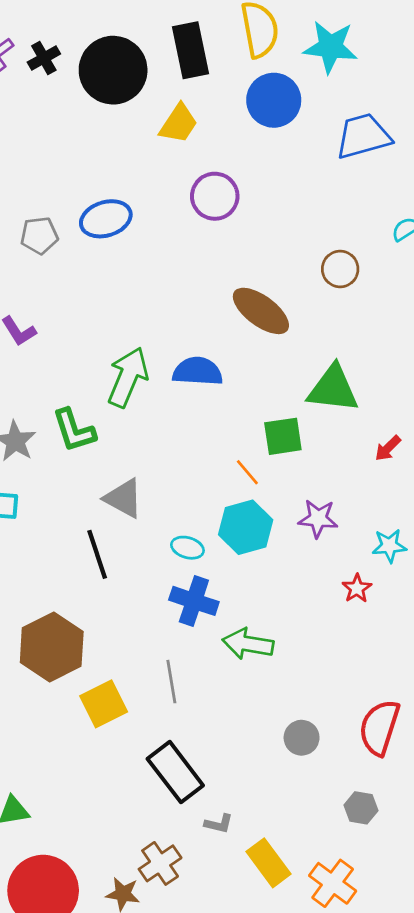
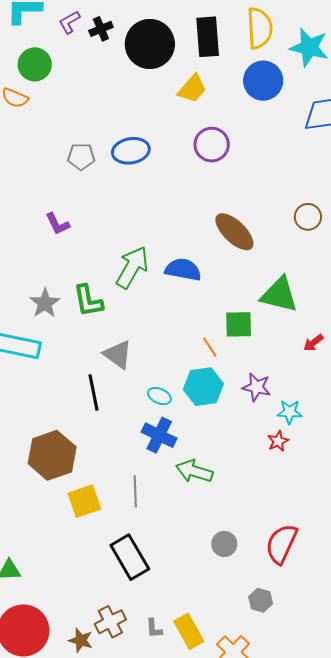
brown circle: (340, 269) -> (308, 217), moved
cyan star: (389, 546) -> (290, 412), moved
gray L-shape: (219, 824) -> (154, 628), moved, turned 65

